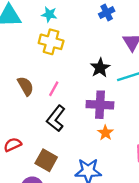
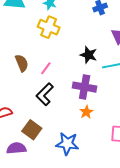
black star: (100, 68) -> (89, 55), turned -30

